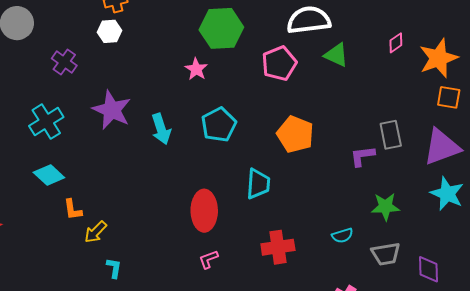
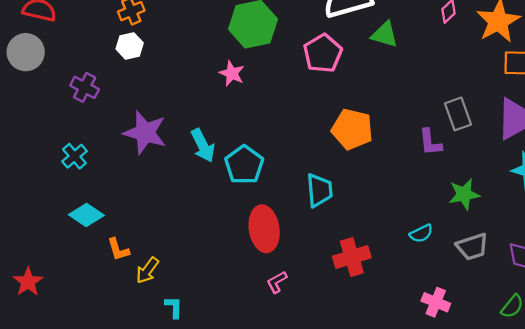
cyan cross: (46, 122) -> (74, 156), size x0.7
cyan pentagon: (219, 125) -> (244, 165), moved
purple L-shape: (362, 156) -> (430, 142), turned -80

